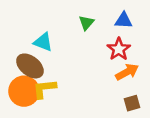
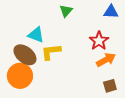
blue triangle: (124, 20) -> (111, 12), moved
green triangle: (86, 23) -> (66, 11), moved
yellow L-shape: (44, 89) -> (51, 52), moved

